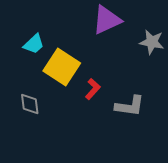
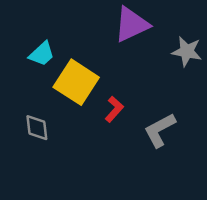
gray L-shape: (130, 106) -> (160, 130), turned 144

